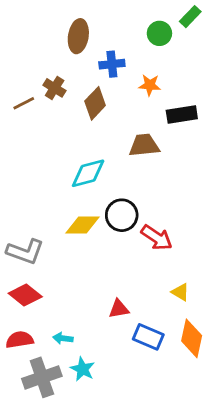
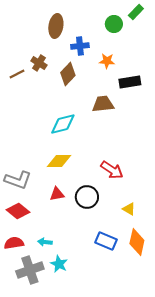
black circle: (122, 215) -> (87, 197), moved
red triangle: (119, 309) -> (57, 194), moved

